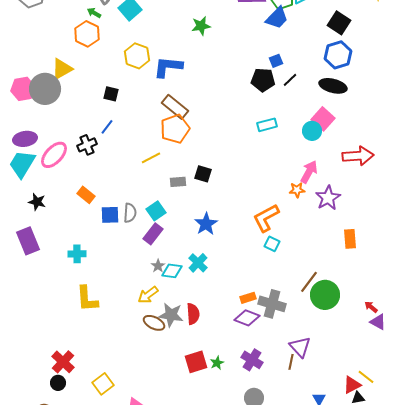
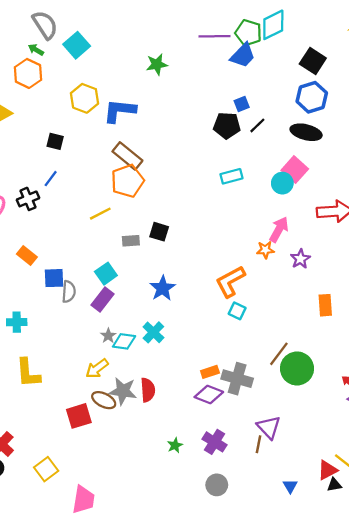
purple star: (328, 198) -> (300, 259), size x0.7
gray semicircle: (130, 213) -> (69, 292), moved
red square: (196, 362) -> (79, 416), moved

